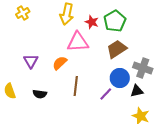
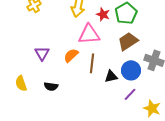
brown line: (76, 86) -> (92, 63), moved
black triangle: (137, 91) -> (111, 76), moved
purple line: (106, 94) -> (130, 94), moved

